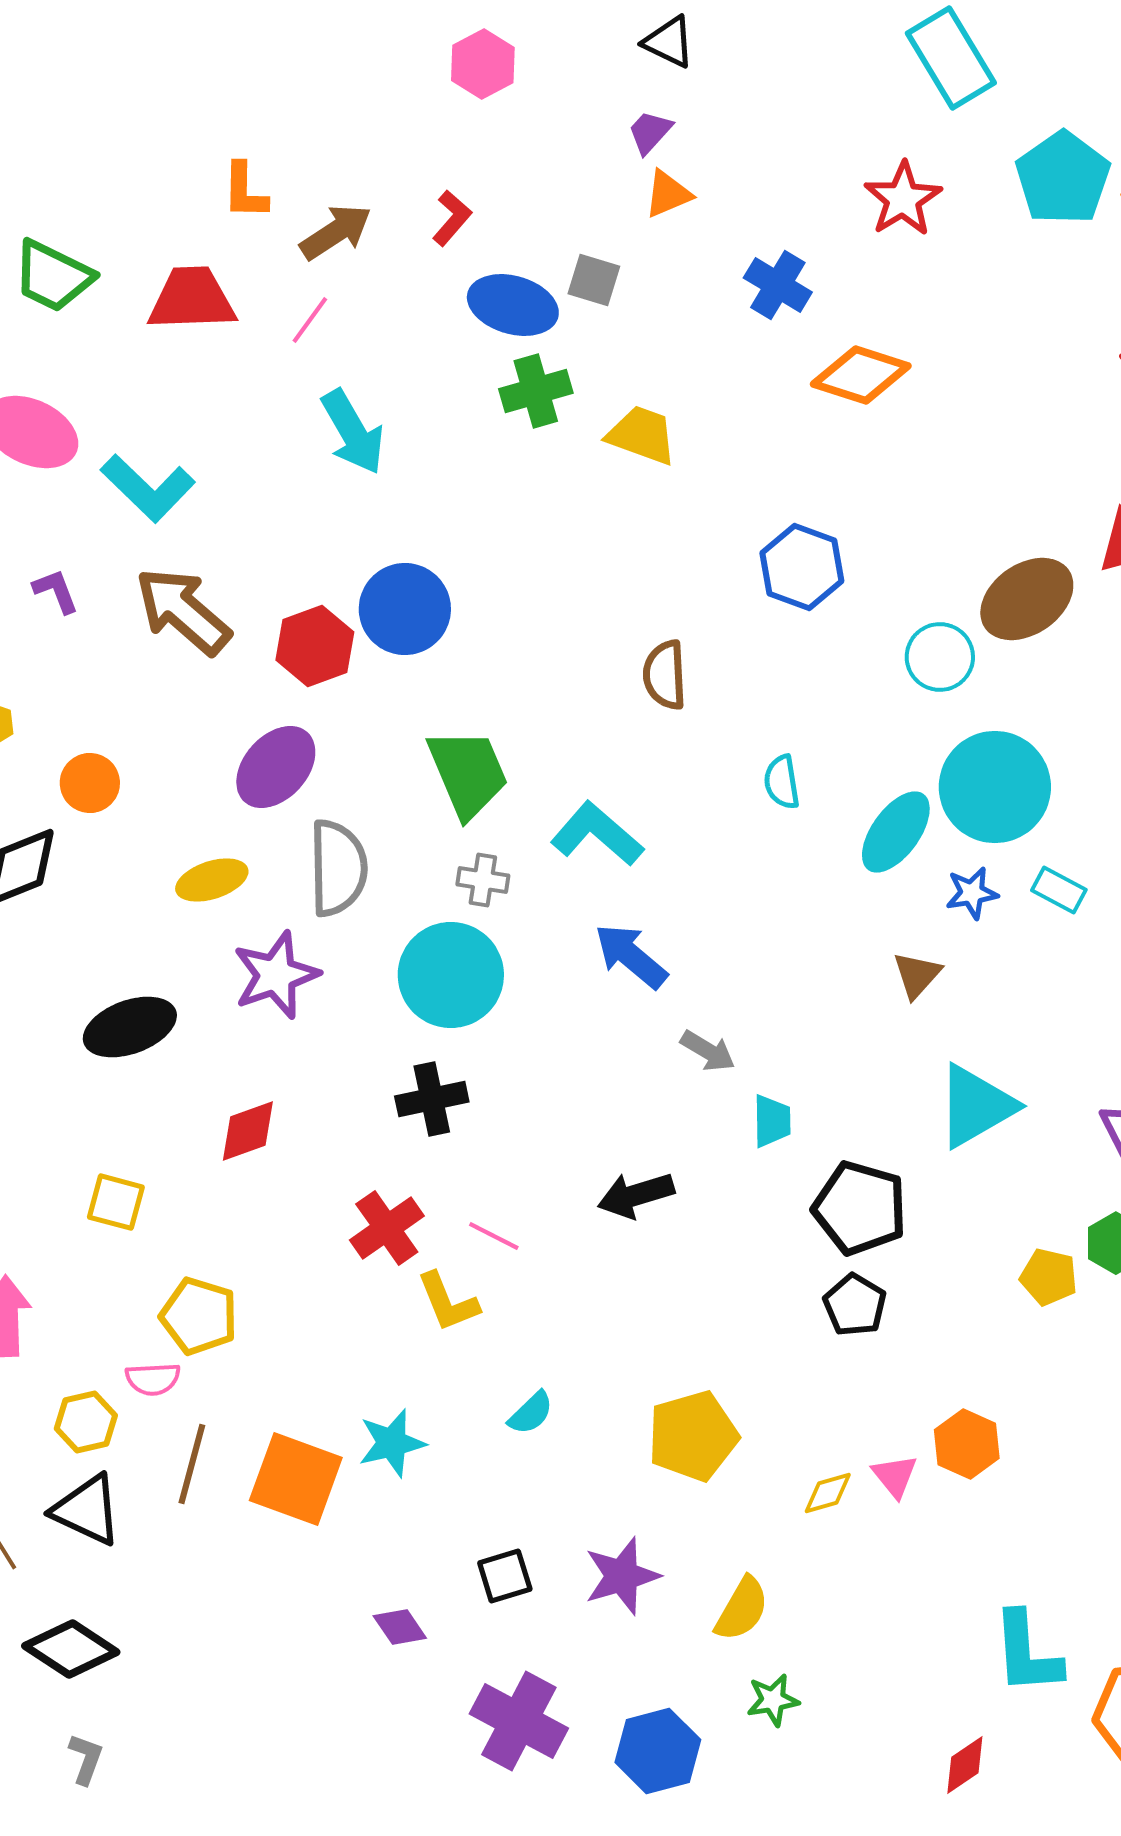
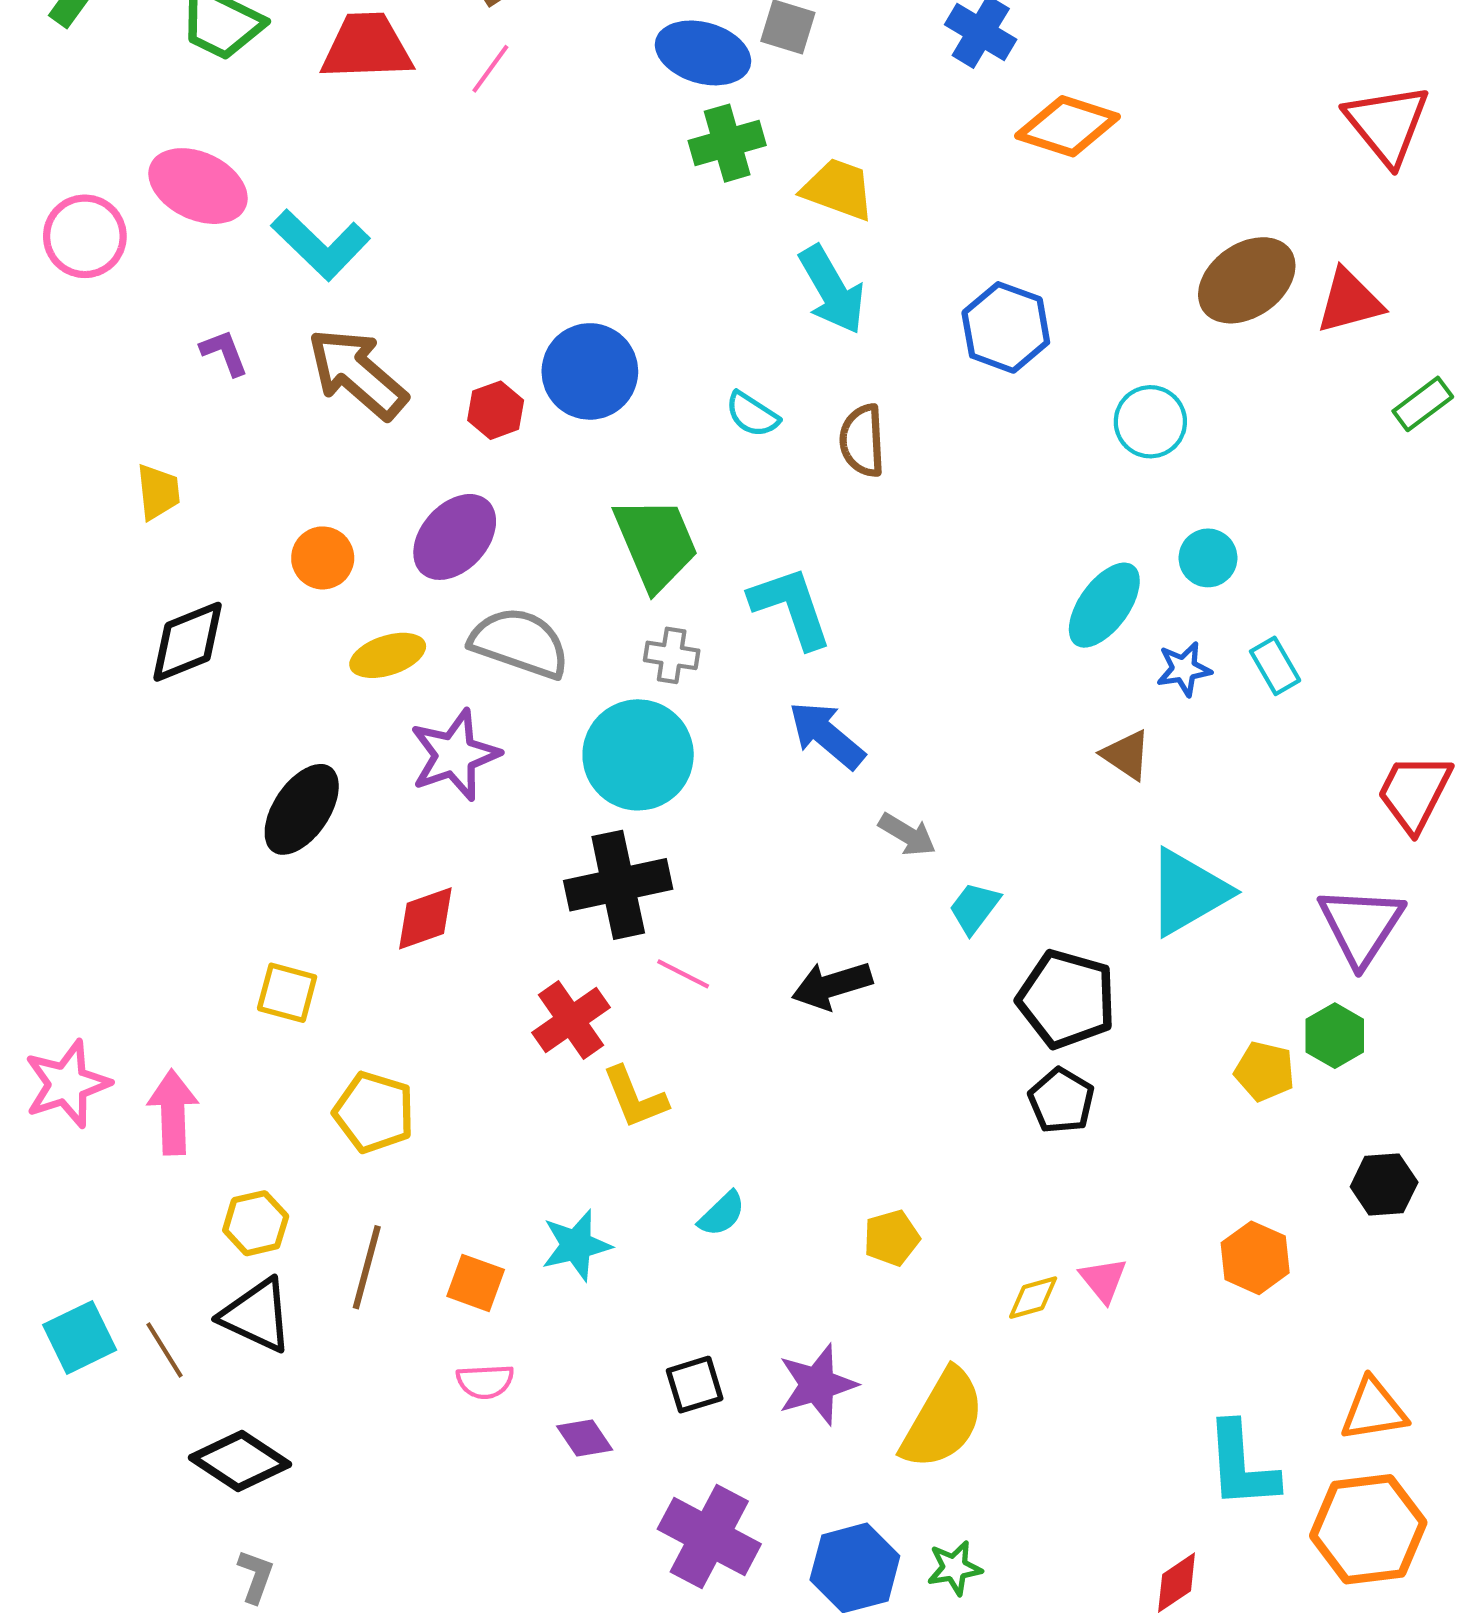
cyan arrow: (353, 432) -> (832, 290), moved
brown ellipse: (1027, 599) -> (1247, 280), moved
red hexagon: (315, 646) -> (496, 410), size x0.7
cyan semicircle: (782, 782) -> (752, 414), moved, turned -48
orange circle: (90, 783) -> (323, 558), moved
cyan circle: (995, 787) -> (1208, 558), size x0.5
cyan L-shape: (597, 834) -> (791, 607), turned 30
gray semicircle: (338, 868) -> (520, 643), turned -70
cyan rectangle: (1059, 890) -> (1275, 666), turned 32
brown triangle: (917, 975) -> (1126, 755), turned -38
black ellipse: (130, 1027) -> (302, 809), turned -36
black cross: (432, 1099) -> (618, 885), size x1.4
cyan trapezoid: (772, 1121) -> (974, 908), turned -142
pink line: (494, 1236) -> (683, 974), moved
pink semicircle: (153, 1379) -> (485, 1381), moved
yellow pentagon: (693, 1436) -> (892, 1238), size x0.6
orange hexagon: (967, 1444) -> (1255, 1258), moved
orange square: (296, 1479) -> (476, 1283), size x0.6
yellow semicircle: (742, 1609) -> (943, 1419), size x1.5
green star: (773, 1700) -> (954, 1568), moved

